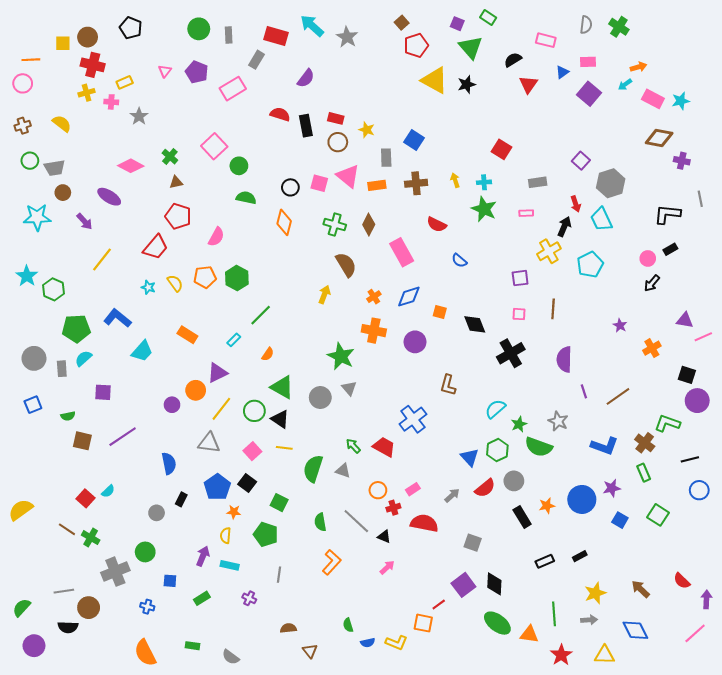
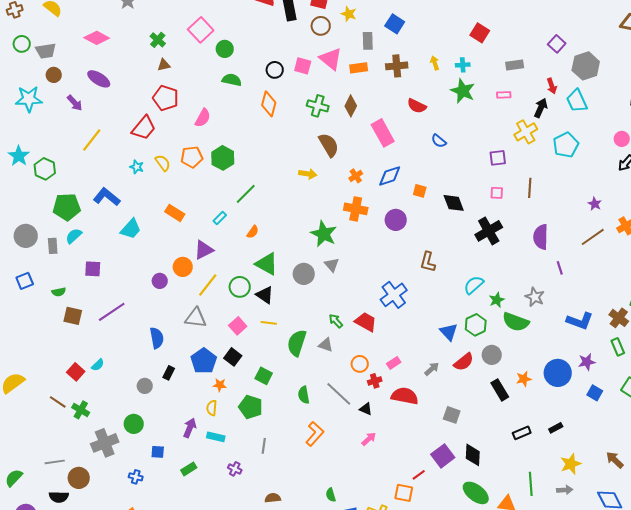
pink diamond: (131, 166) -> (97, 38), moved
yellow arrow: (324, 295) -> (308, 174), turned 78
brown line: (618, 396) -> (593, 237), moved

